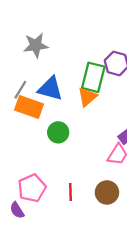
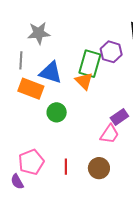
gray line: (20, 90) -> (21, 60), moved, turned -30
orange triangle: (87, 97) -> (84, 81), turned -36

